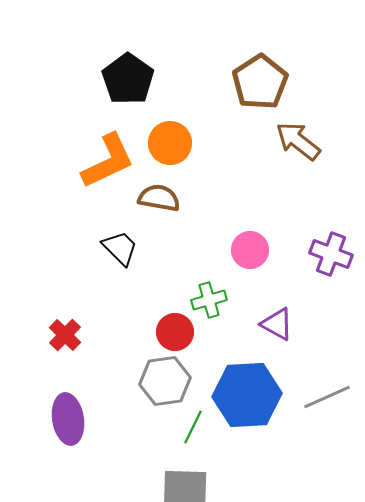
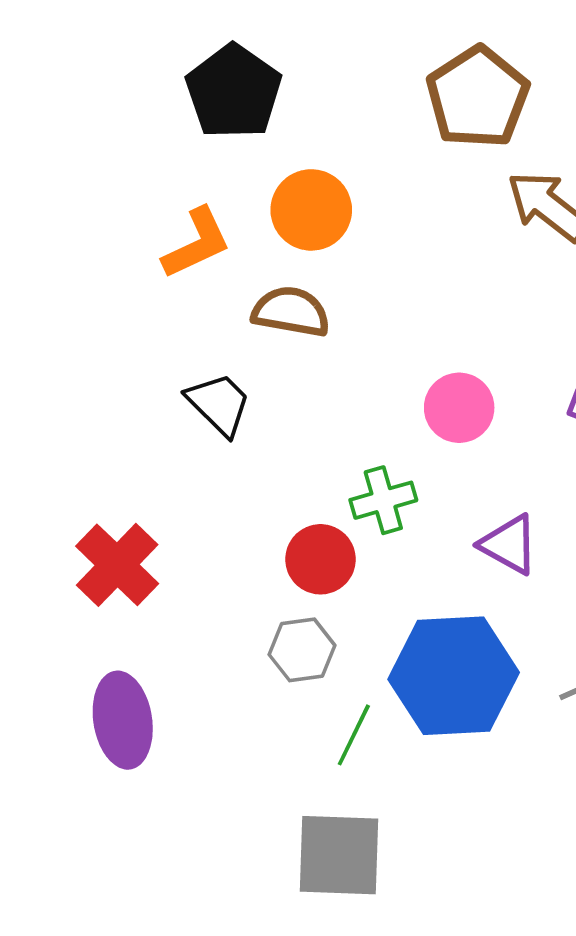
orange L-shape: (108, 161) -> (197, 243), size x0.7
red cross: (65, 335) -> (117, 565), size x1.4
gray hexagon: (165, 381) -> (302, 650), size x0.7

